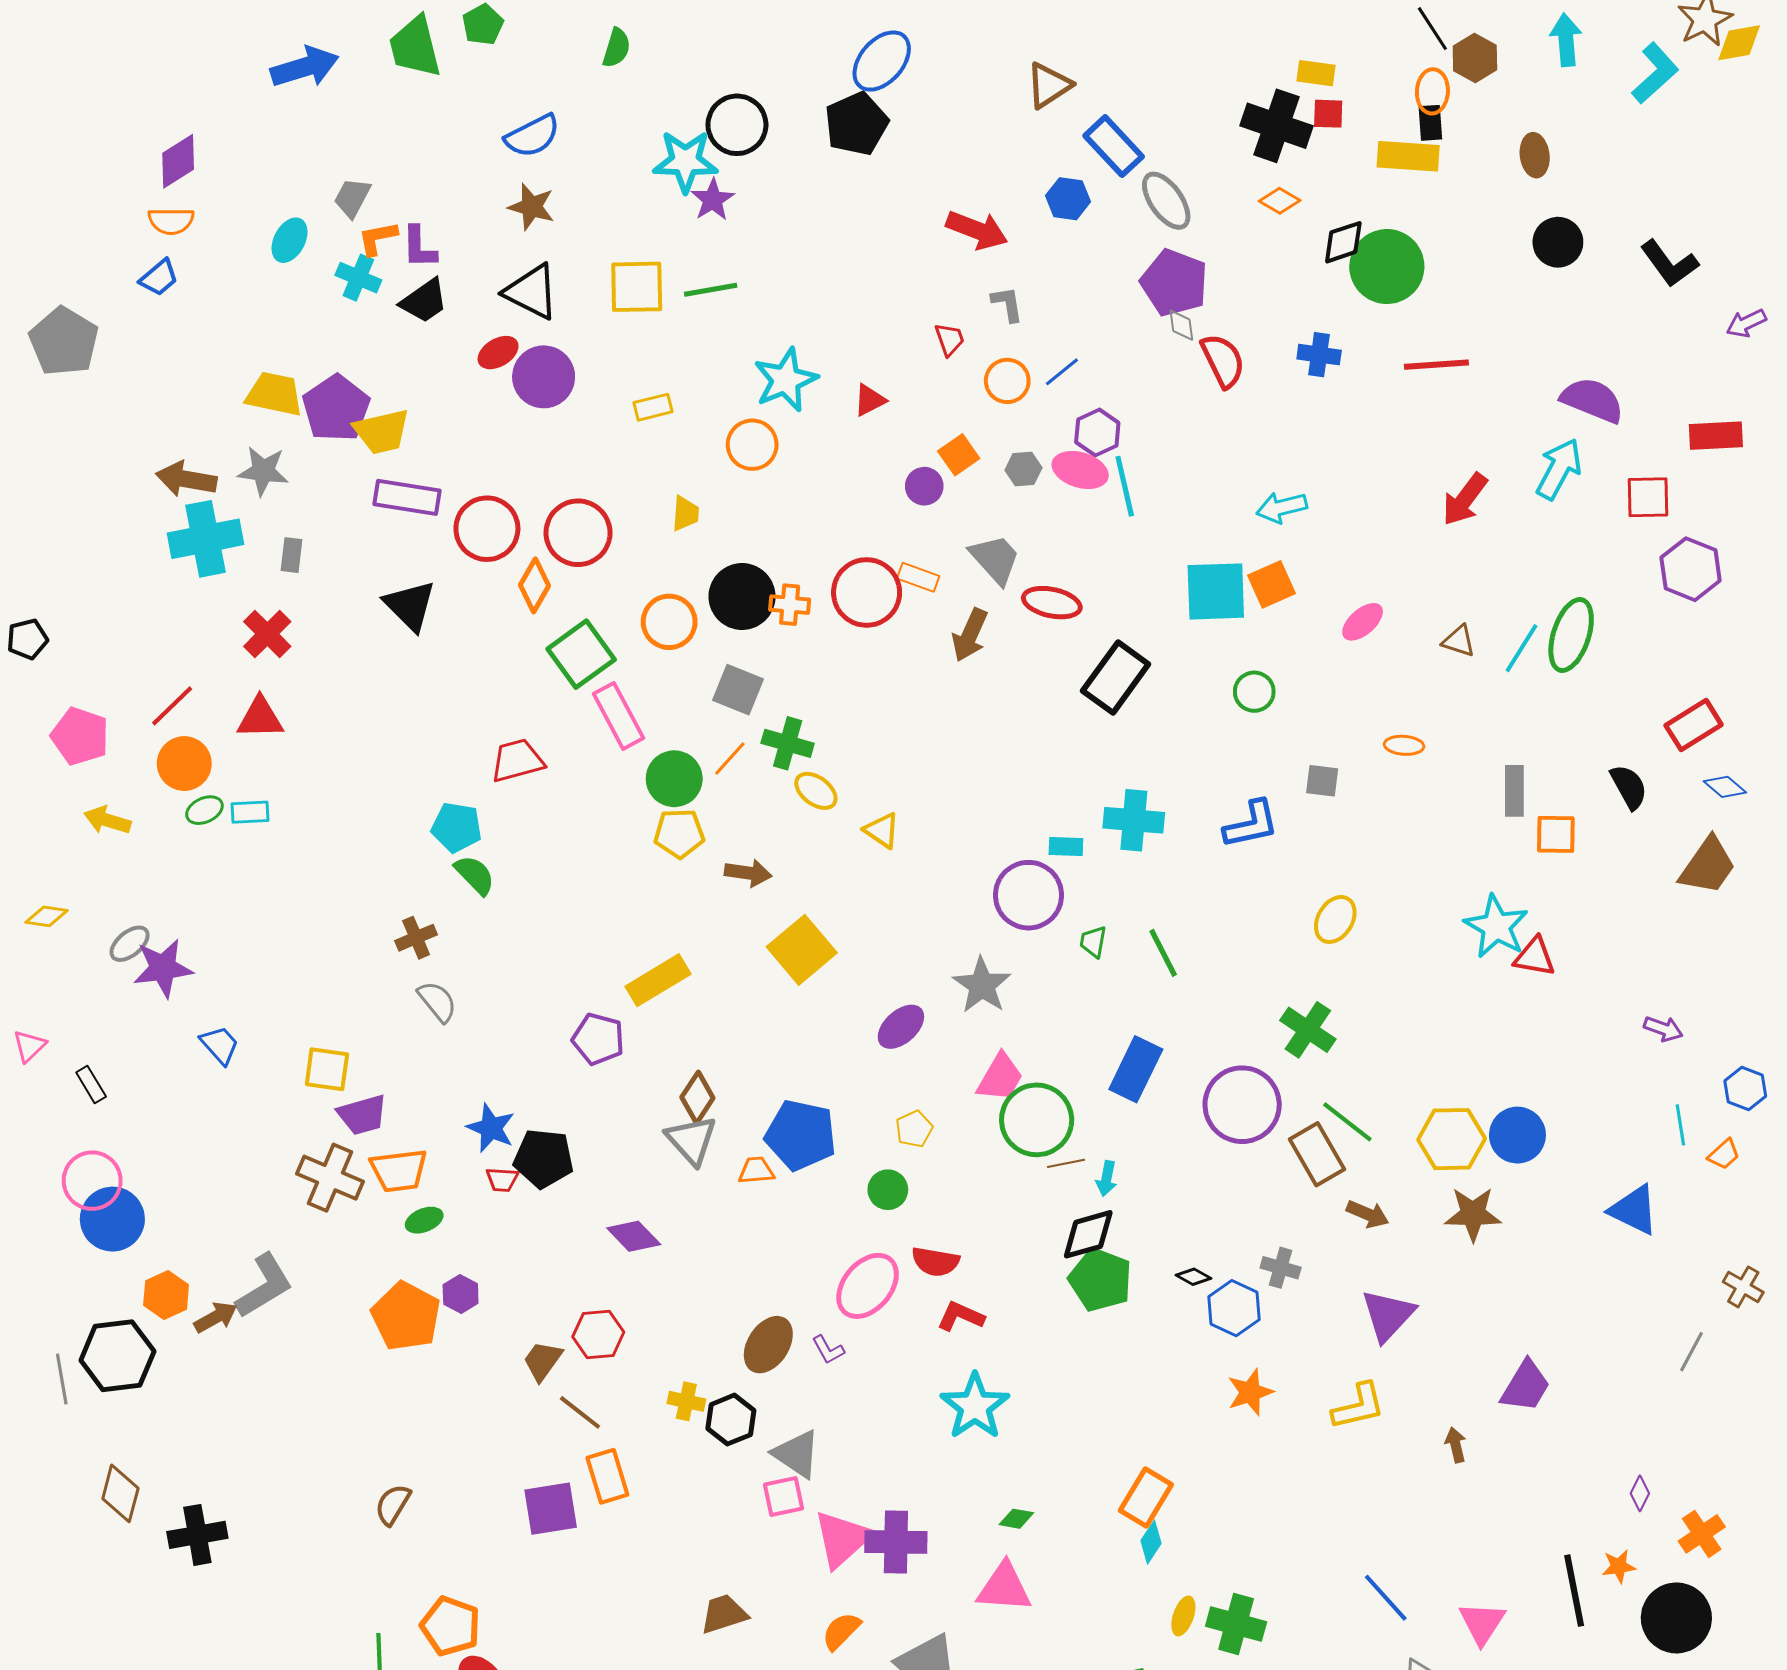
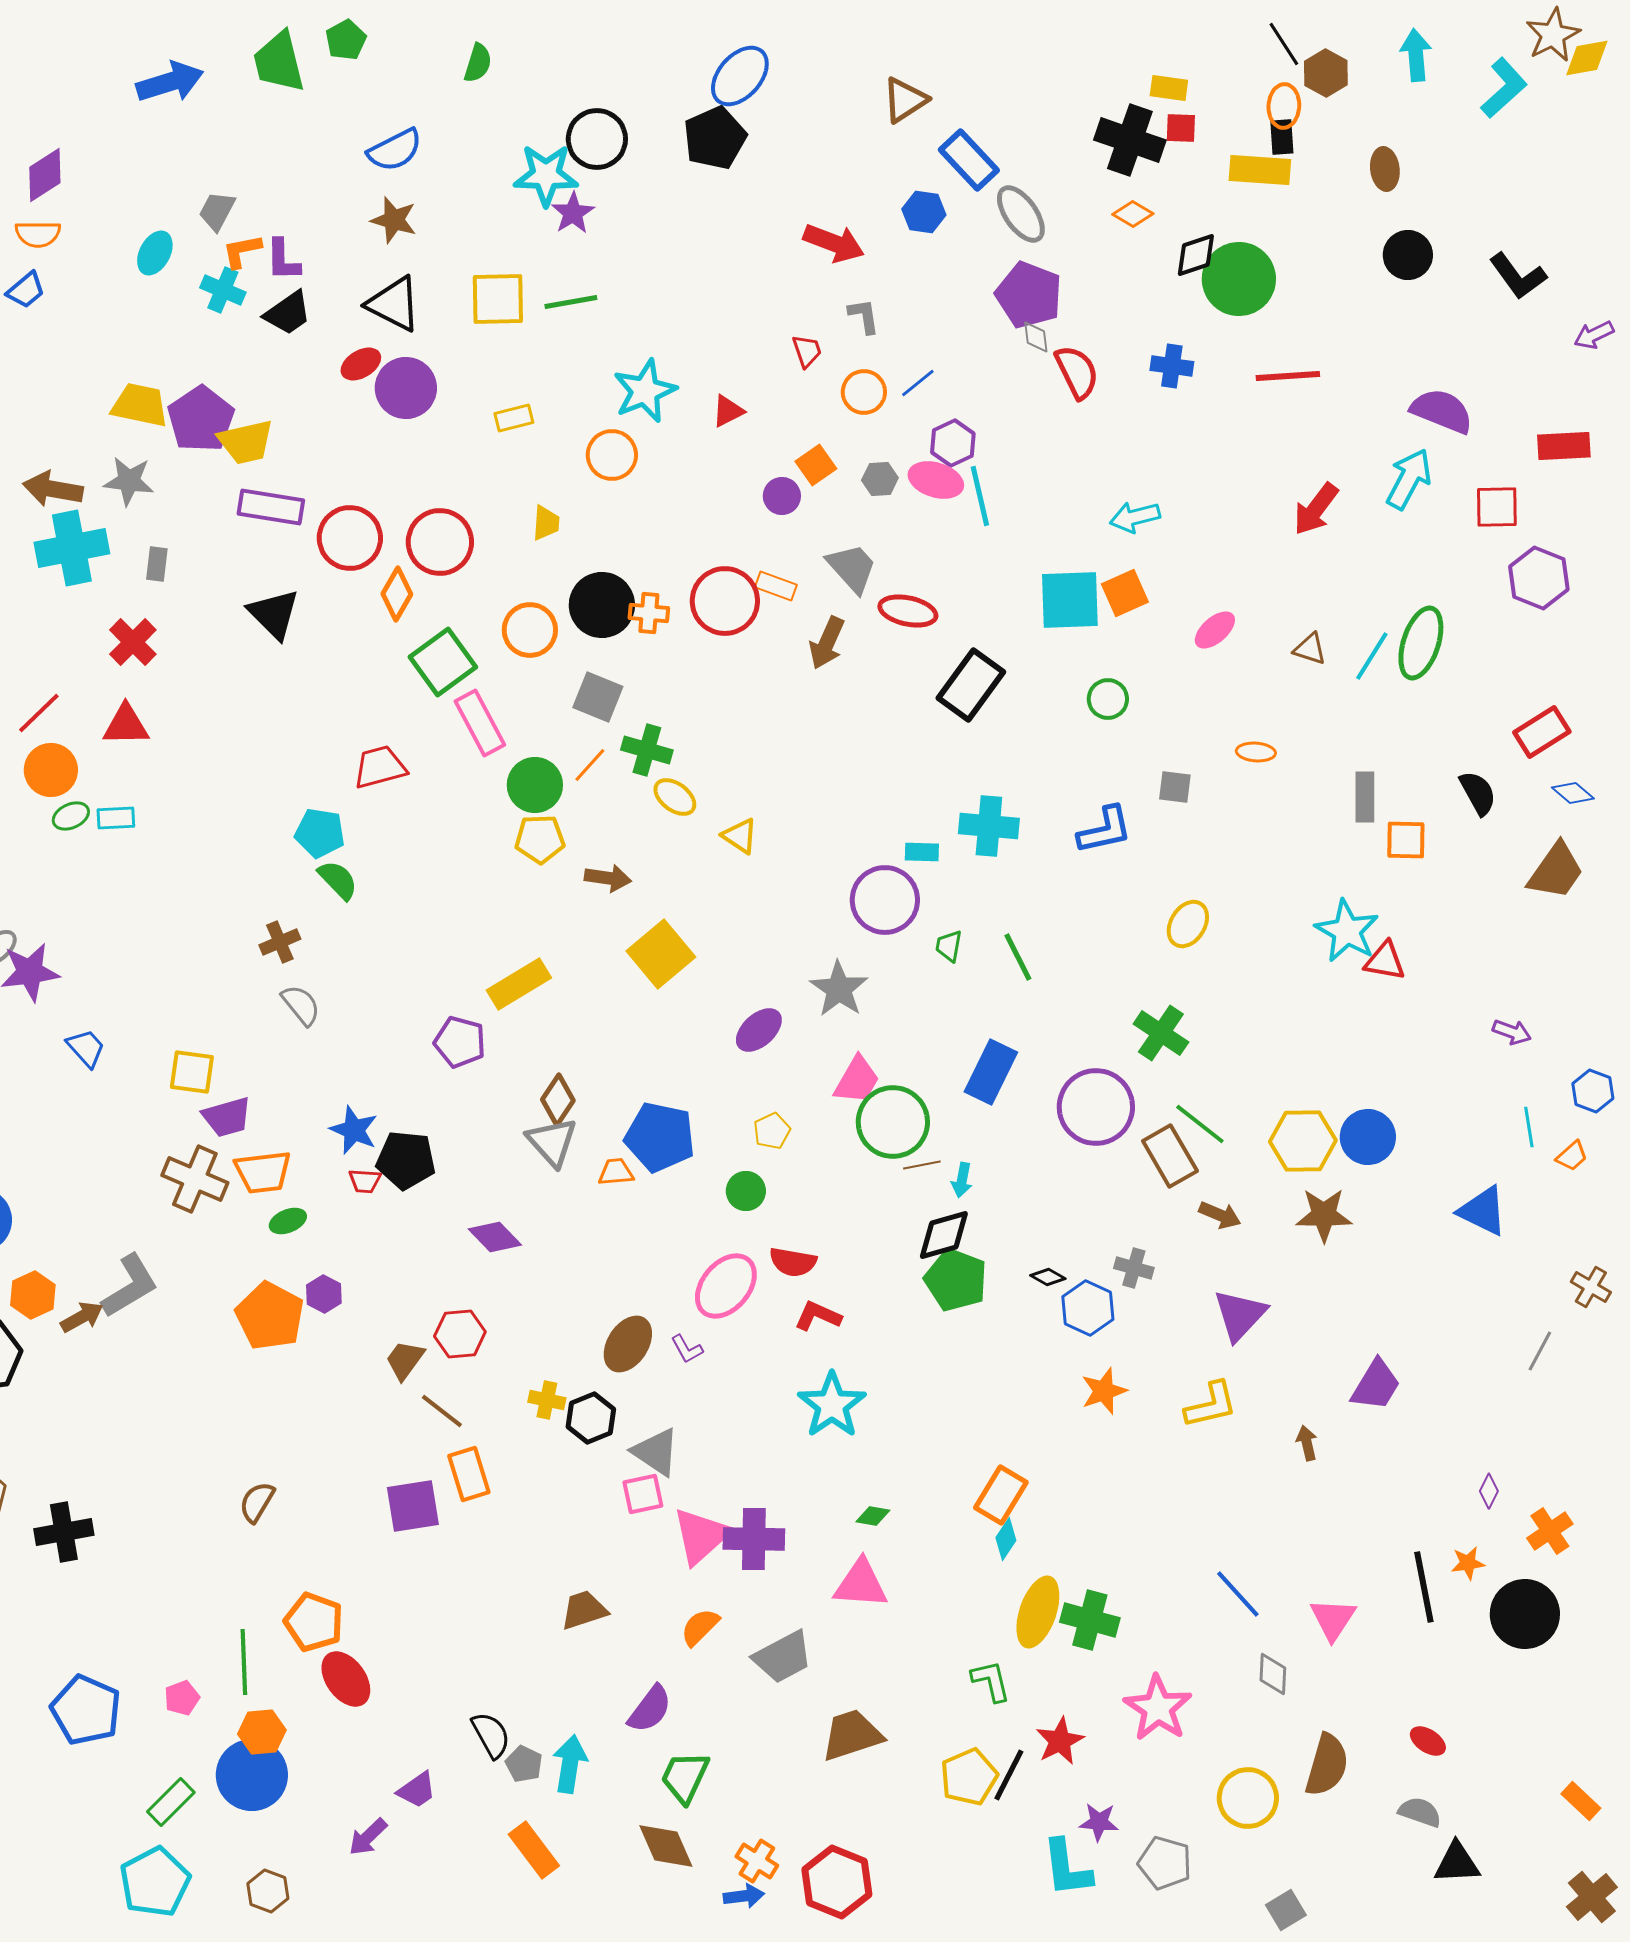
yellow ellipse: (1183, 1616) -> (1038, 1612), size x1.8

